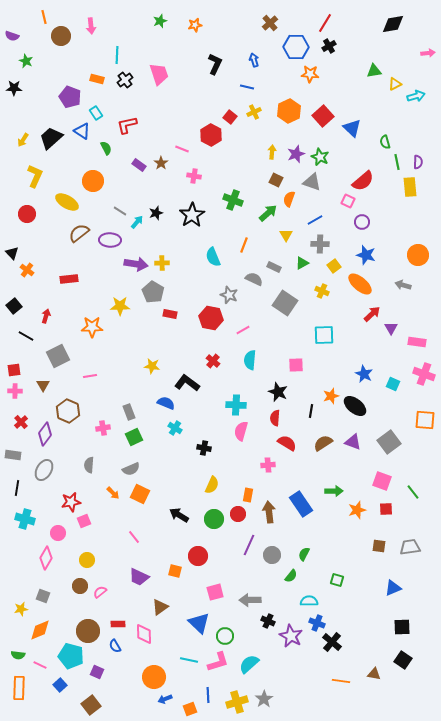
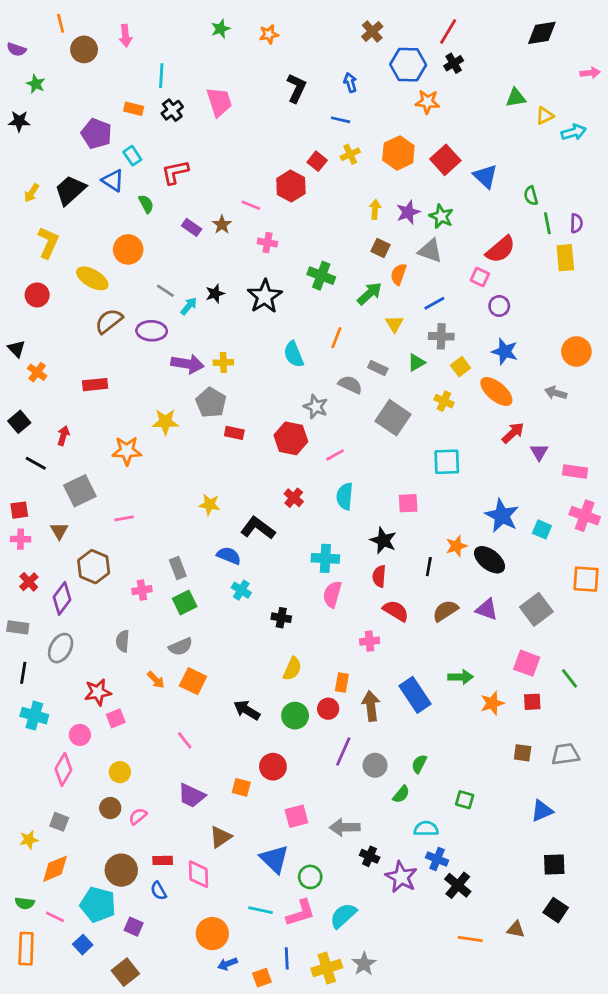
blue star: (364, 374) -> (502, 516), size x1.4

